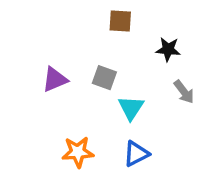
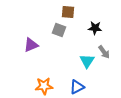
gray square: (104, 78) -> (59, 30), moved
cyan triangle: (131, 108) -> (87, 61), moved

